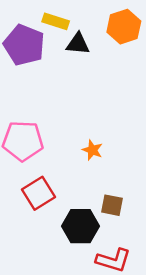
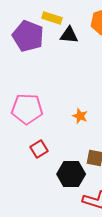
red square: (39, 193) -> (39, 149), size x0.7

